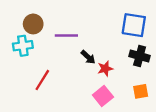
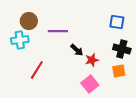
blue square: (134, 25) -> (117, 22), size x0.7
orange square: (141, 91) -> (119, 71), moved

